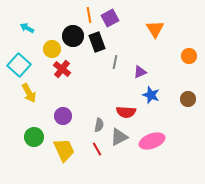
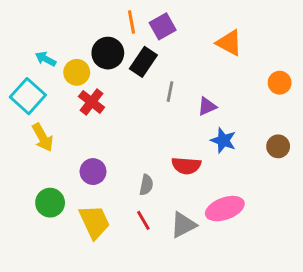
cyan arrow: (27, 28) -> (46, 59), moved
orange triangle: (155, 29) -> (229, 43), turned -30
black rectangle: (97, 42) -> (143, 62), turned 54
gray triangle: (119, 137) -> (183, 225), moved

